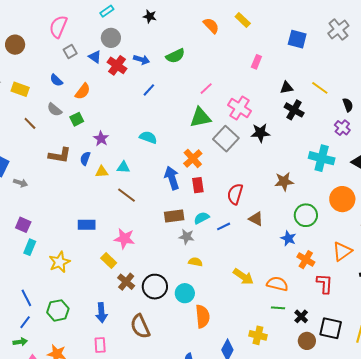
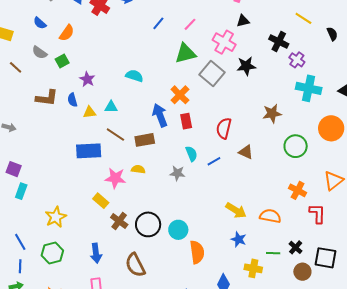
black triangle: (287, 88) -> (243, 21), moved
blue line: (149, 90) -> (158, 23), moved
purple cross: (342, 128) -> (297, 60), moved
blue semicircle: (85, 158) -> (72, 100), turned -32
brown rectangle: (174, 216) -> (145, 140), moved
cyan semicircle: (202, 218) -> (191, 154), turned 98
blue rectangle: (87, 225) -> (89, 151), moved, size x1.4
blue star: (288, 238) -> (239, 239), moved
yellow star: (60, 262) -> (56, 217), moved
yellow semicircle: (195, 262) -> (138, 169), moved
green line: (278, 308) -> (273, 253), moved
blue line: (25, 322) -> (20, 266), turned -32

